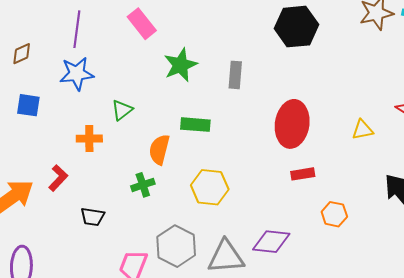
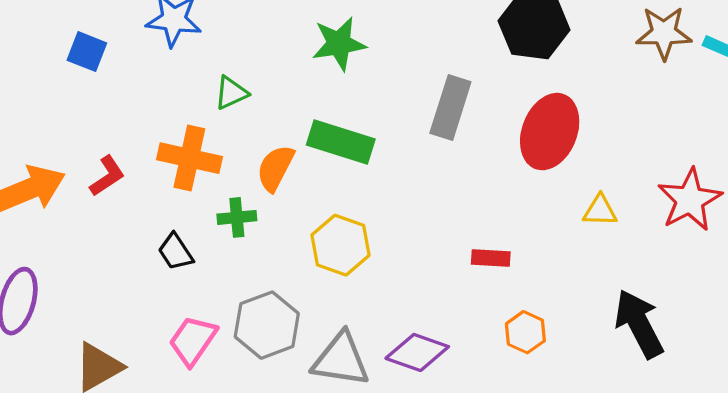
gray rectangle: (235, 75) -> (450, 108), moved, size x1.4
red ellipse: (292, 124) -> (550, 132), moved
green rectangle: (195, 125) -> (341, 142), size x1.4
orange cross: (89, 139) -> (189, 158), moved, size x1.5
black trapezoid: (93, 217) -> (176, 252), moved, turned 35

